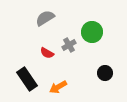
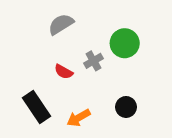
black circle: (105, 73) -> (126, 107), moved

